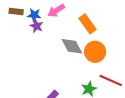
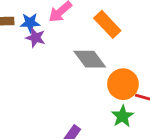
orange circle: (95, 52) -> (123, 84), moved

